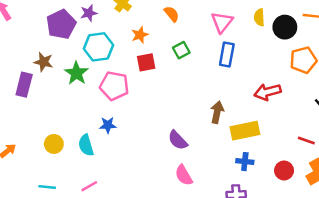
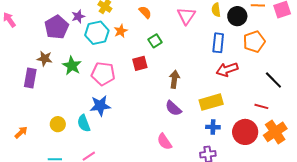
cyan hexagon: (99, 47) -> (97, 33), moved
blue rectangle: (227, 54) -> (218, 43), moved
red square: (146, 62) -> (140, 63), moved
brown arrow: (217, 112) -> (174, 79), moved
blue star: (108, 125) -> (100, 106), size x1.5
purple semicircle: (178, 140) -> (173, 108), moved
red circle: (284, 171) -> (245, 132), size x1.6

